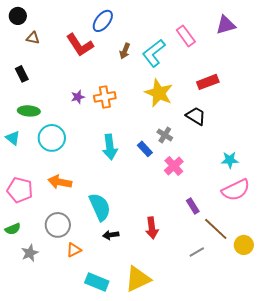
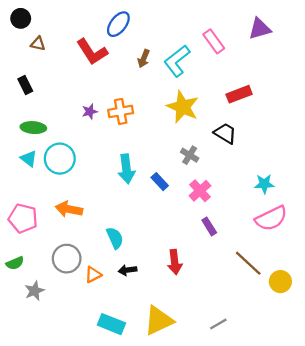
cyan triangle: (13, 138) -> (29, 159), moved
blue rectangle: (145, 149) -> (160, 182), moved
purple rectangle: (193, 206) -> (209, 226), moved
cyan semicircle: (100, 207) -> (115, 238), size x0.7
orange triangle: (74, 250) -> (93, 275), moved
gray line: (197, 252) -> (218, 324), moved

